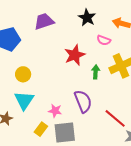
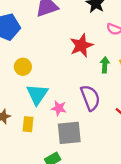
cyan triangle: (24, 100) -> (37, 94), moved
yellow rectangle: (41, 129) -> (28, 124), moved, turned -32

